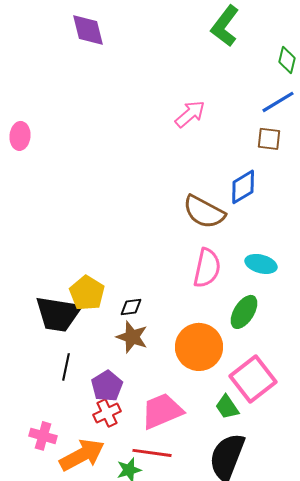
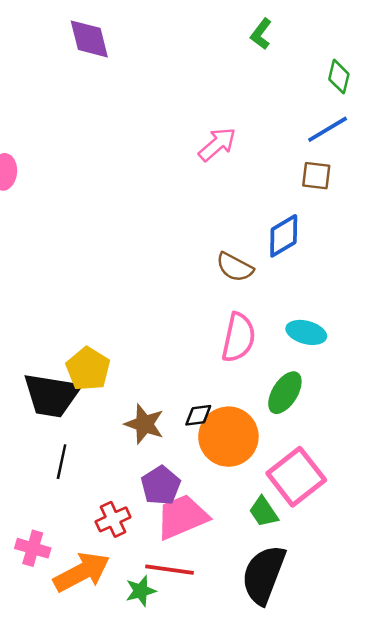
green L-shape: (225, 26) -> (261, 34), size x0.6
brown semicircle: (204, 212) -> (235, 267), size x0.7
black diamond: (131, 307) -> (198, 415), moved
purple pentagon: (107, 386) -> (161, 485), moved

